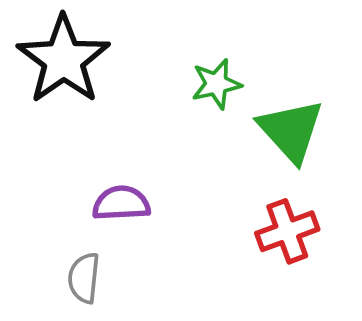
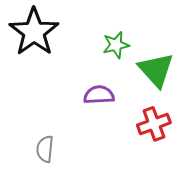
purple semicircle: (121, 203) -> (99, 95), moved

